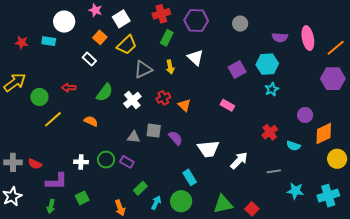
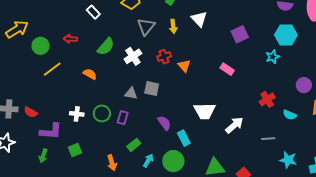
cyan hexagon: (267, 64) -> (286, 35), moved
gray triangle: (143, 69) -> (146, 27), turned -30
purple semicircle: (176, 138) -> (164, 123), moved
purple rectangle: (127, 162) -> (123, 118), turned 72

